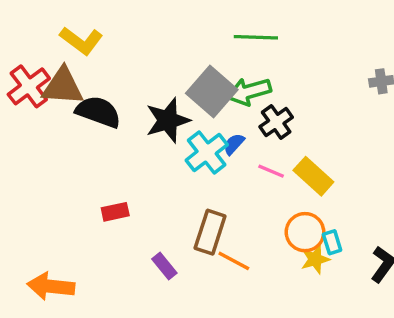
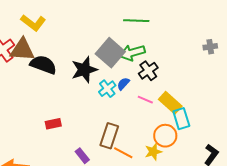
cyan cross: (207, 152) -> (107, 89), size x0.7
cyan rectangle: (332, 242) -> (181, 119), moved, size x1.5
yellow star: (315, 259) -> (153, 152), moved

